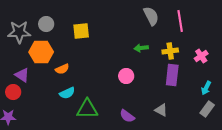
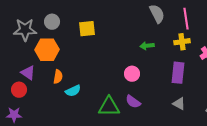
yellow cross: (170, 51) -> (182, 42), moved
orange semicircle: (62, 69) -> (58, 77), moved, turned -56
green triangle: (87, 109) -> (109, 107), moved
gray triangle: (161, 110) -> (179, 104), moved
purple semicircle: (127, 116) -> (133, 102), moved

